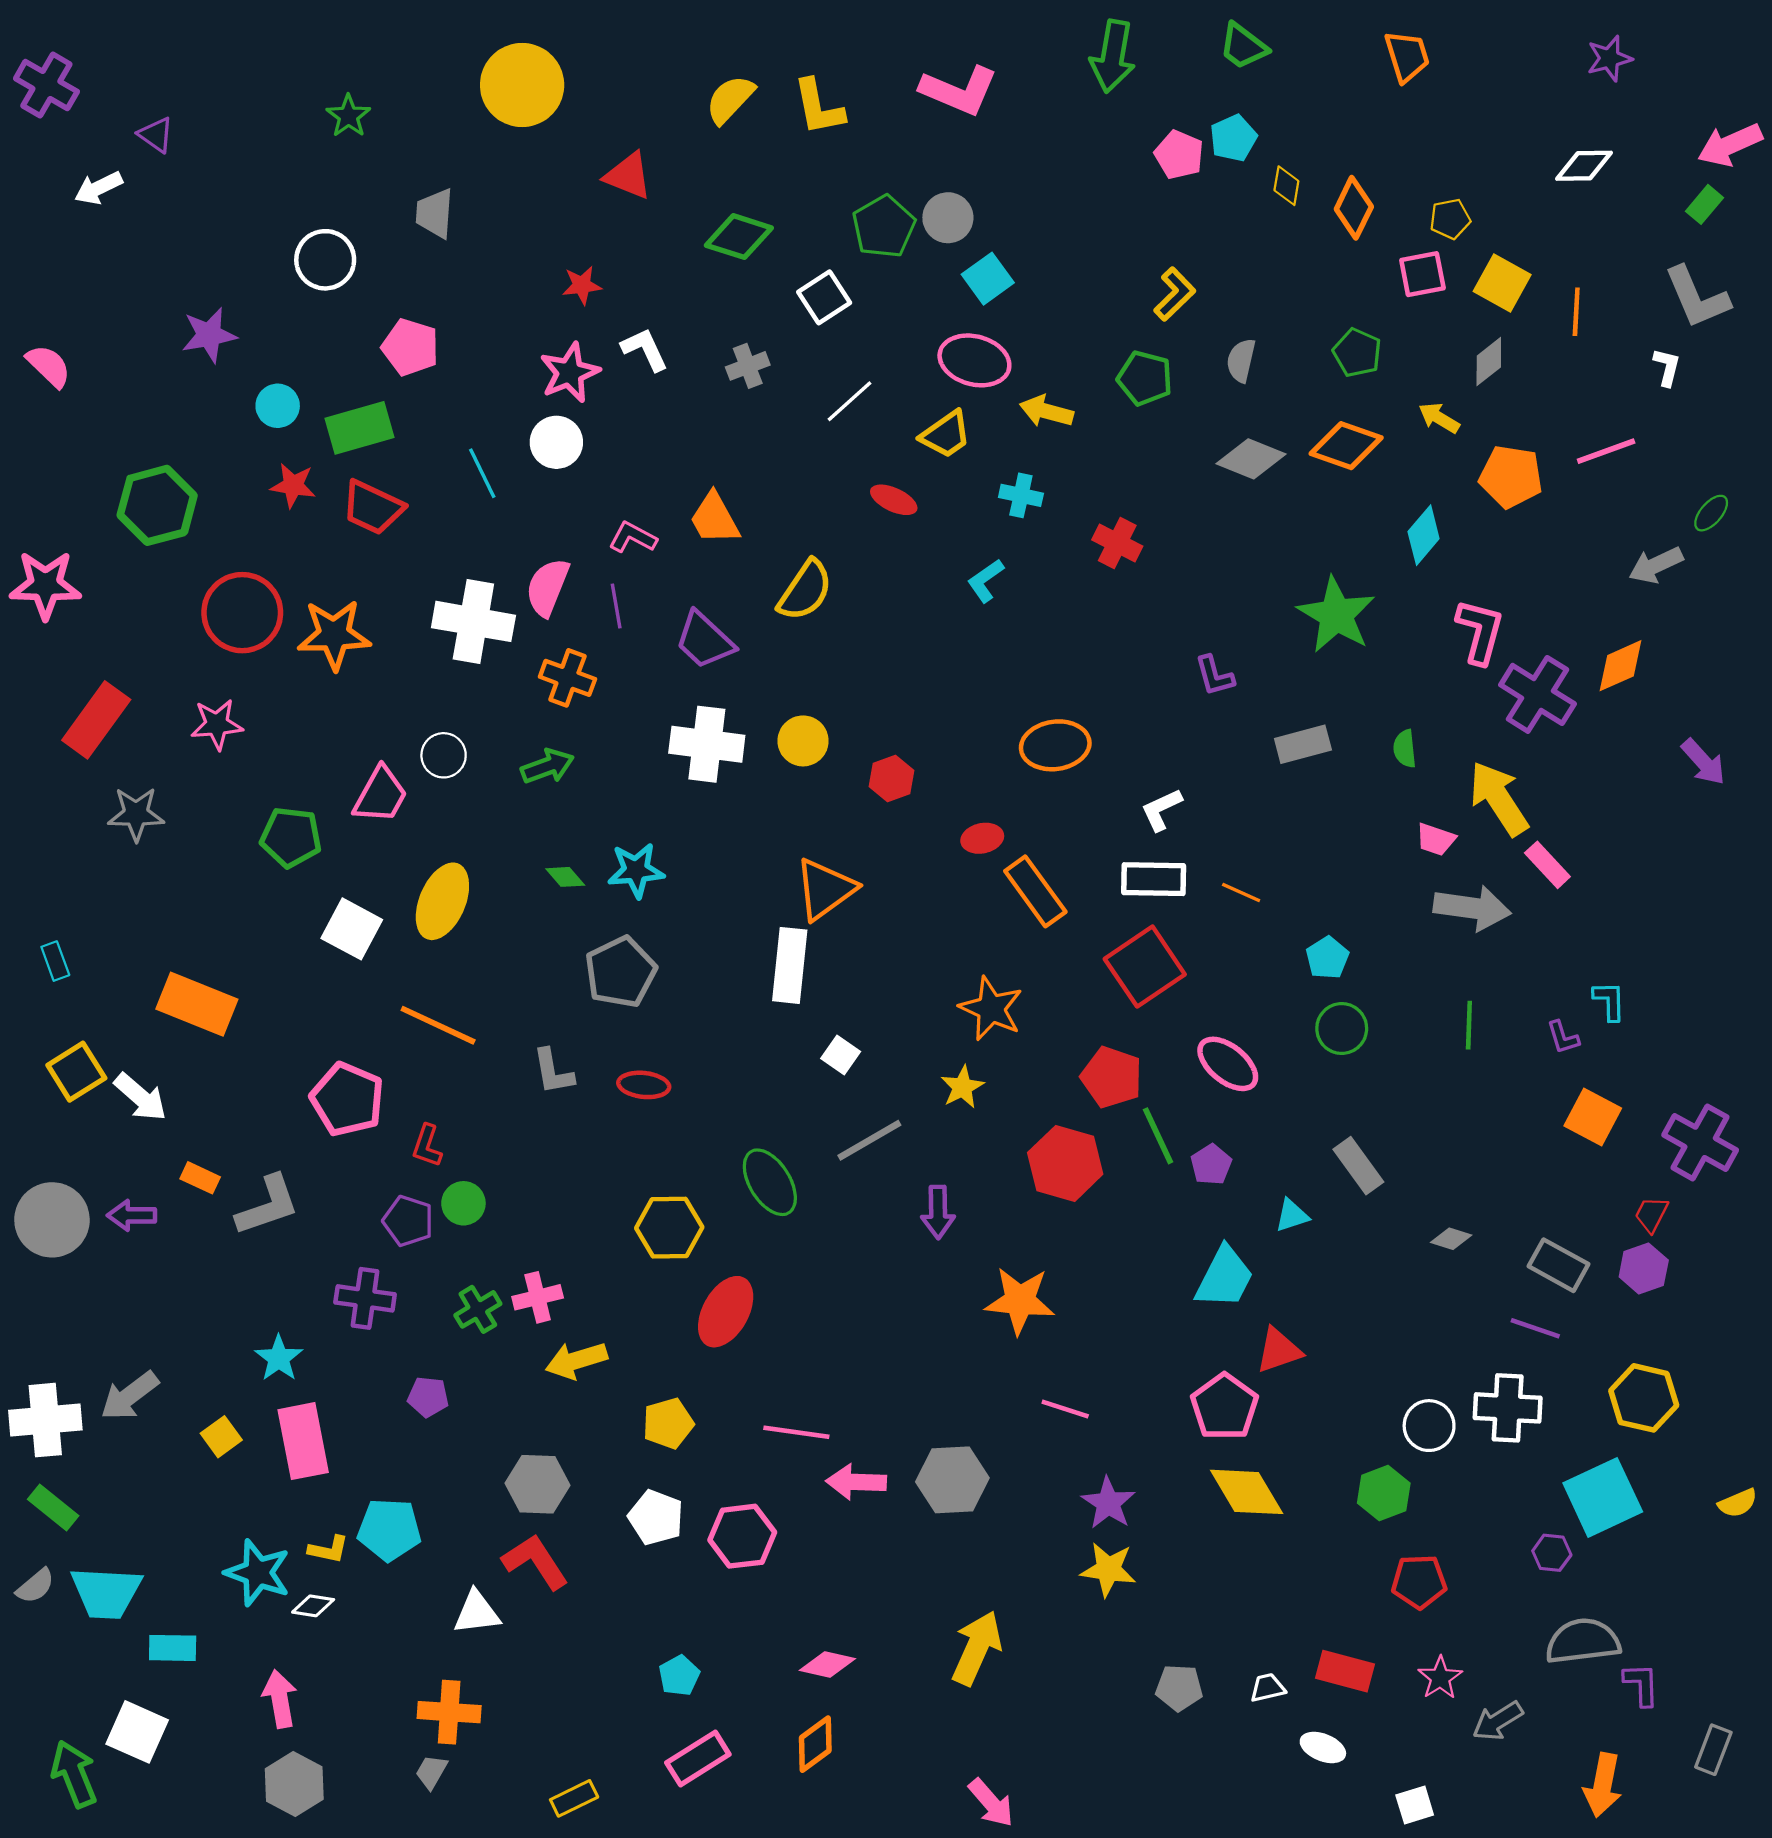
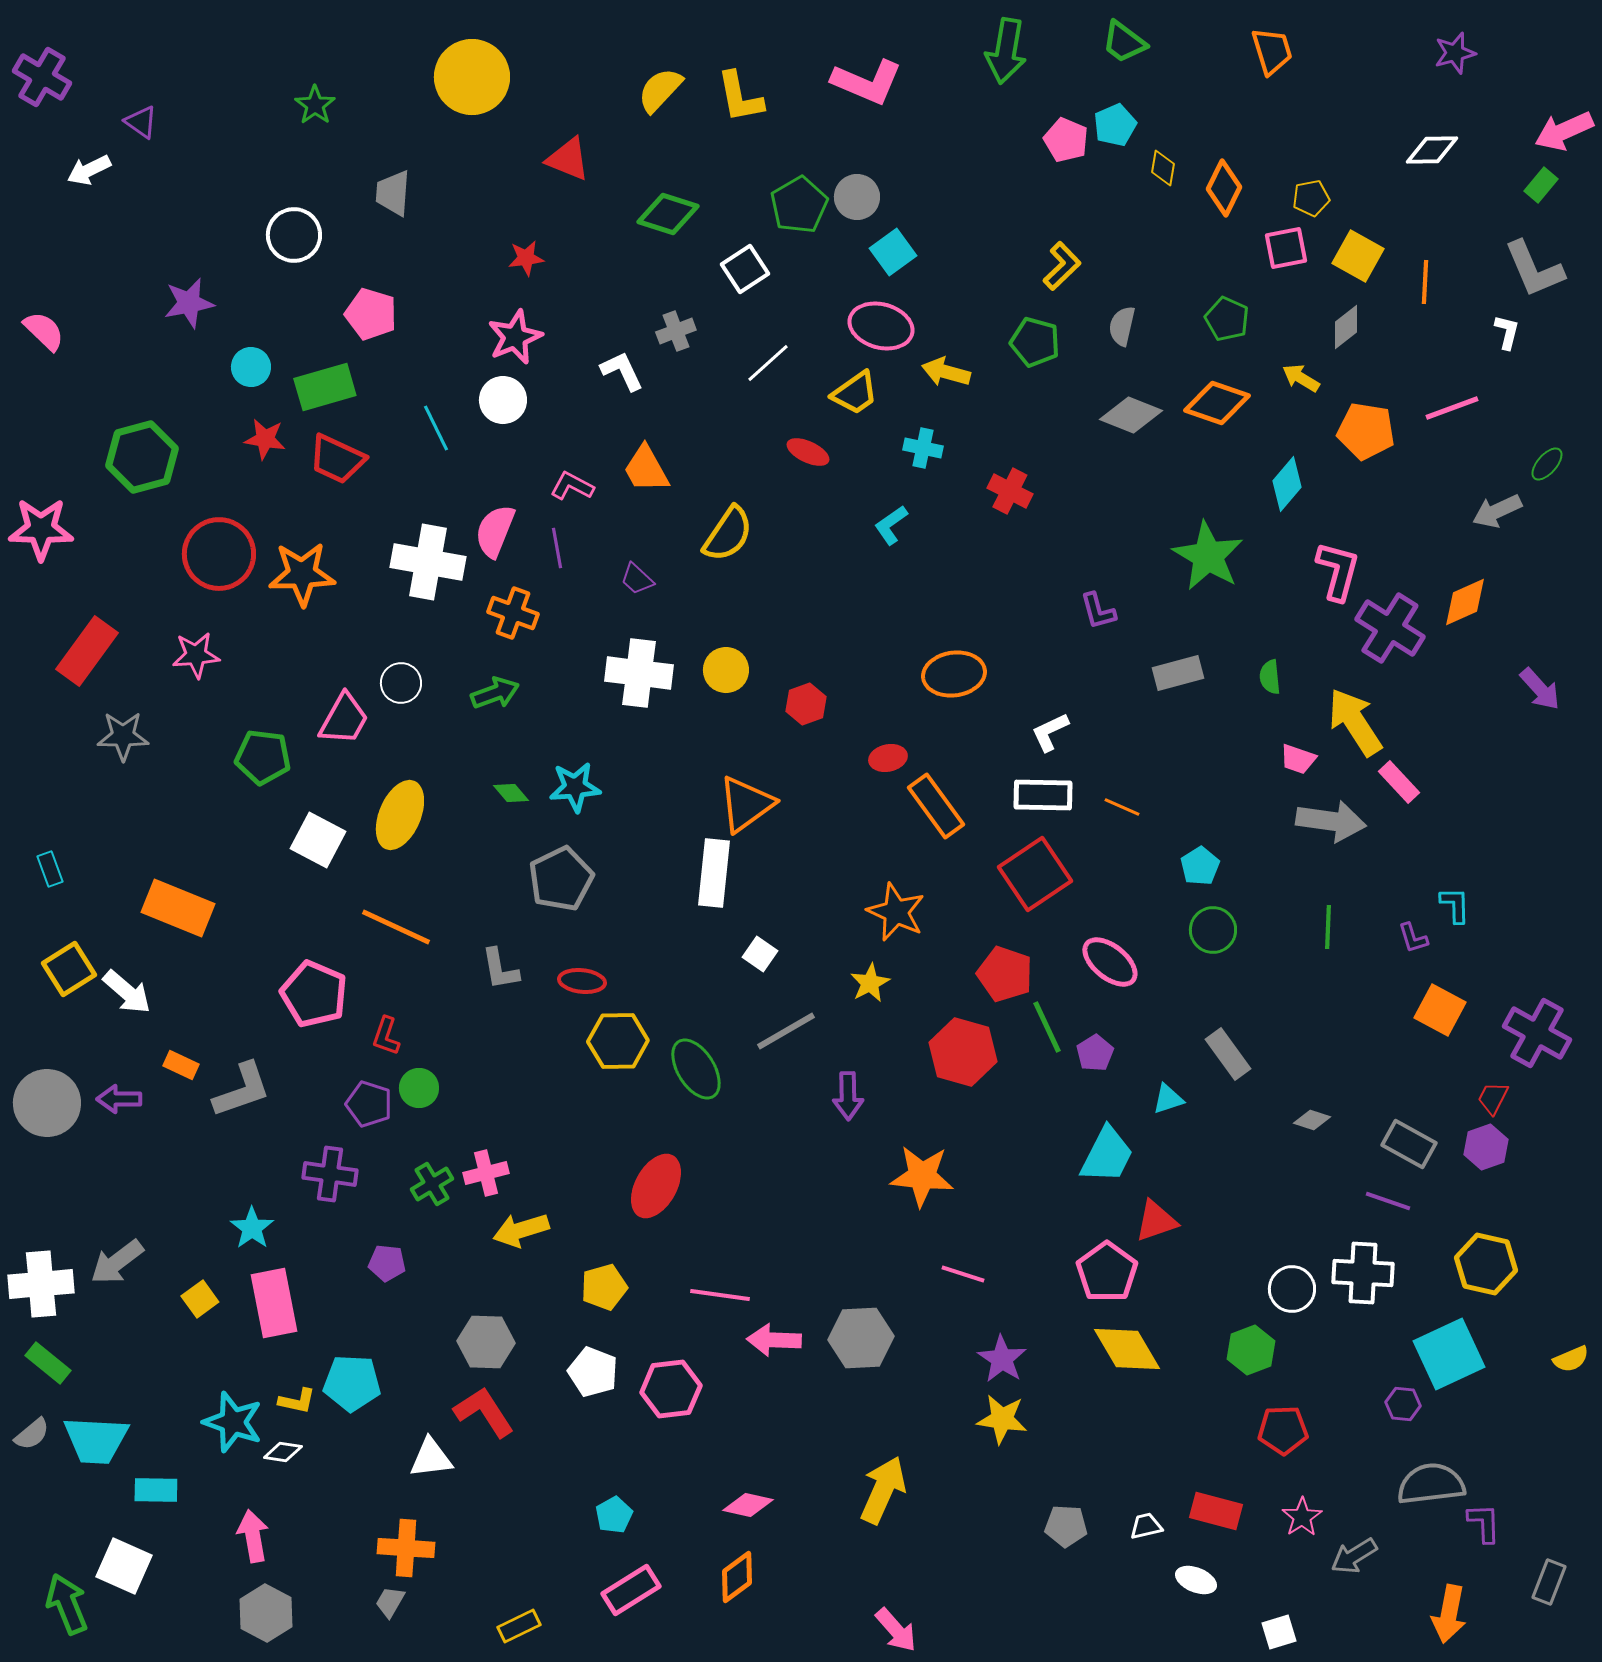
white L-shape: (645, 349) -> (622, 371), moved
purple trapezoid: (705, 640) -> (637, 579), size x0.6
yellow hexagon: (669, 1228) -> (618, 1041), moved

